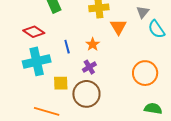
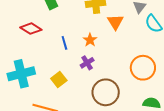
cyan cross: (37, 61) -> (21, 74), moved
yellow square: (61, 83) -> (59, 79), turned -35
brown circle: (86, 94) -> (106, 92), moved

